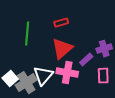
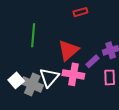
red rectangle: (61, 23) -> (80, 12), moved
gray cross: (26, 83) -> (32, 84), turned -35

